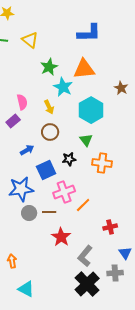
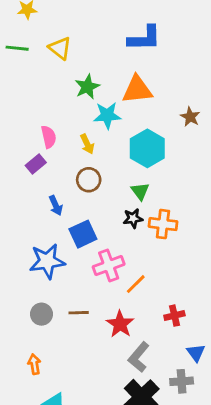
cyan star: (63, 87) -> (107, 115), turned -30
blue arrow: (27, 150) -> (56, 205), turned 96
black star: (69, 159) -> (133, 218), moved
brown line: (49, 212) -> (79, 313), moved
gray circle: (29, 213) -> (41, 314), moved
red star: (61, 237) -> (120, 324), moved

